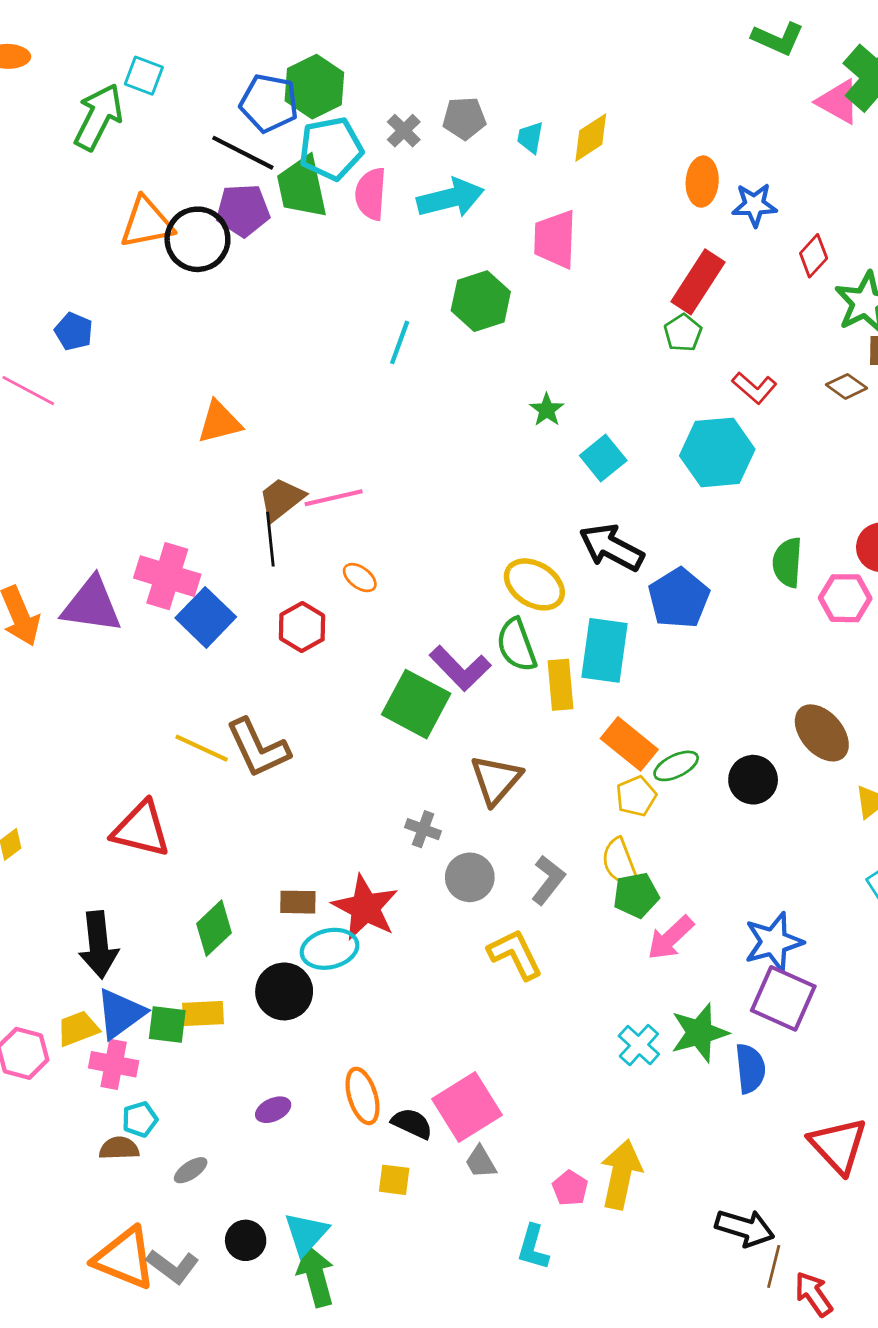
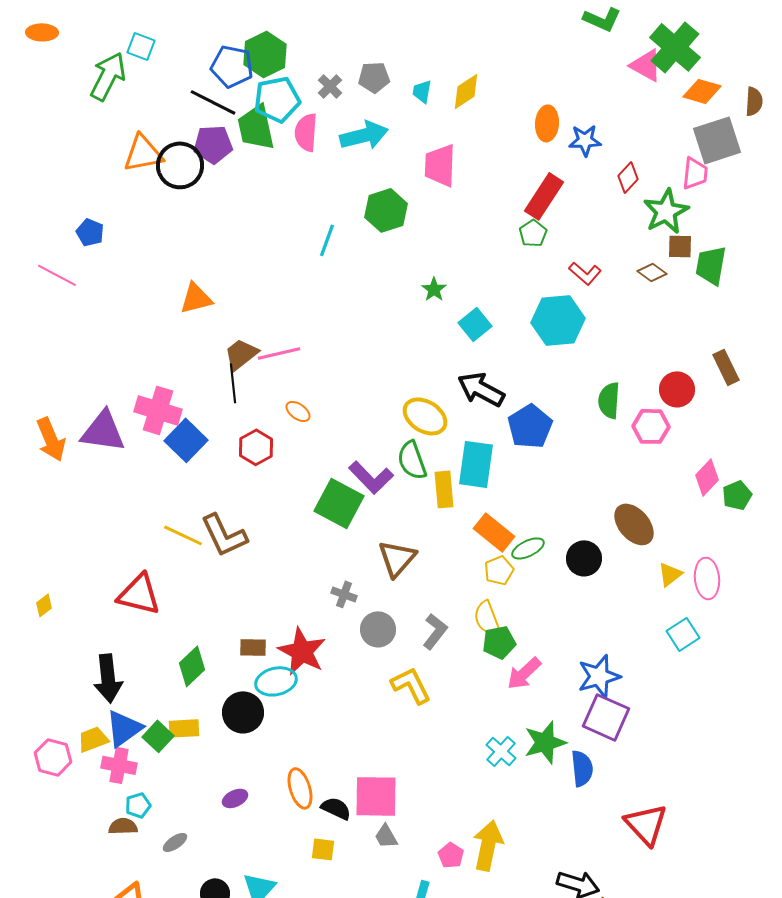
green square: (167, 1024) -> (158, 736), turned 36
pink square: (467, 1107) -> (376, 796), turned 33

